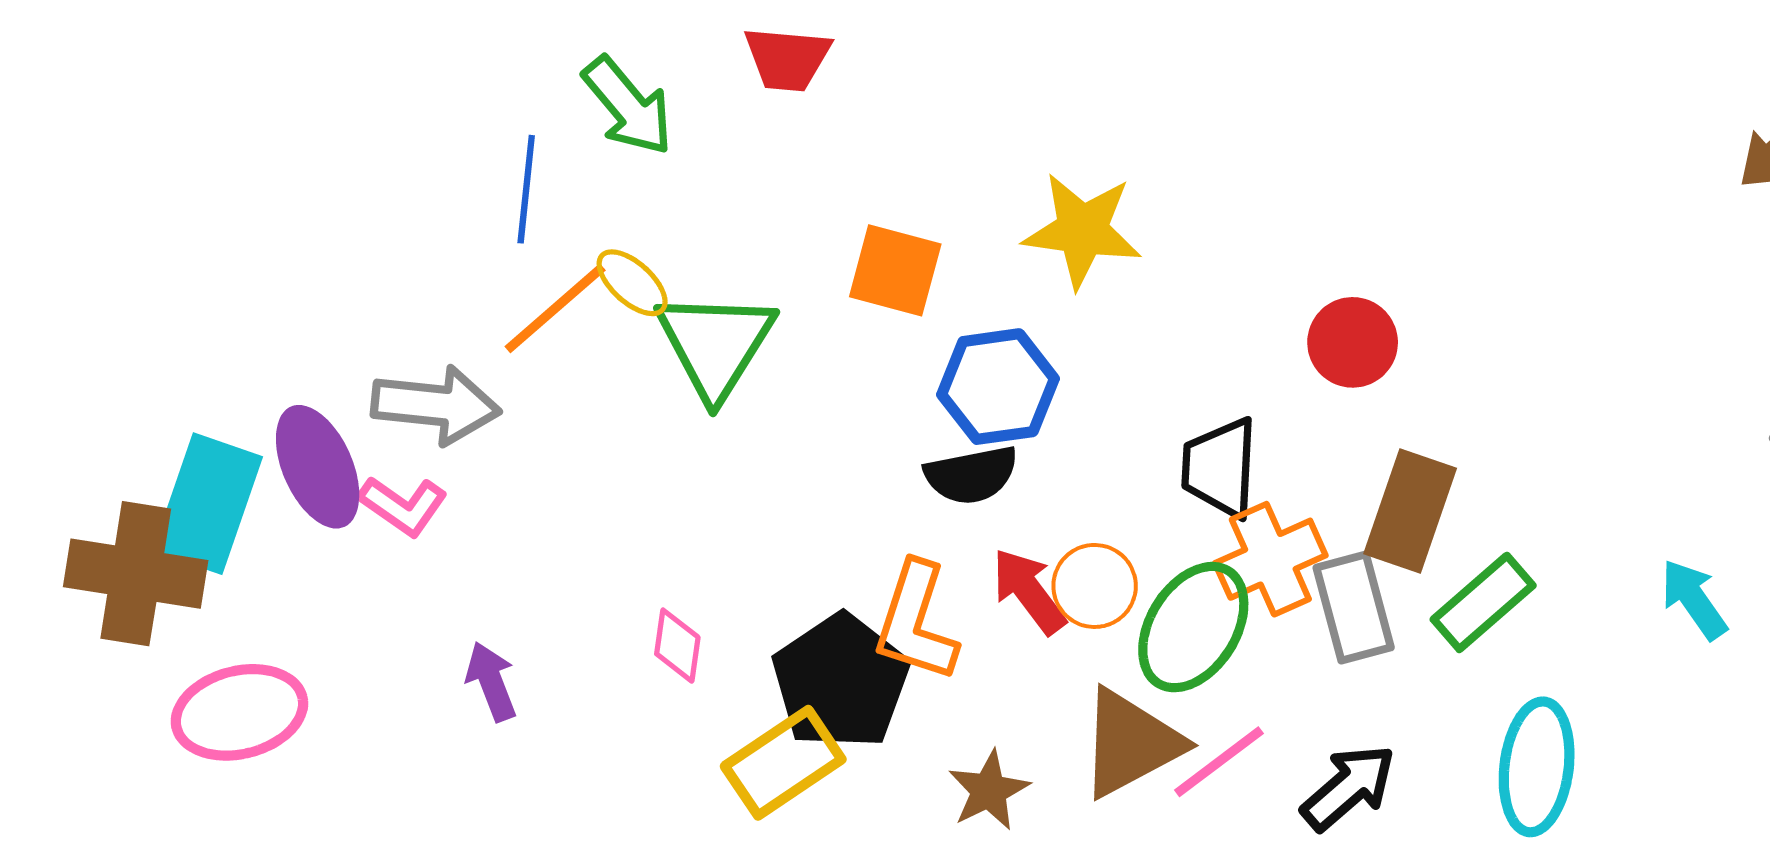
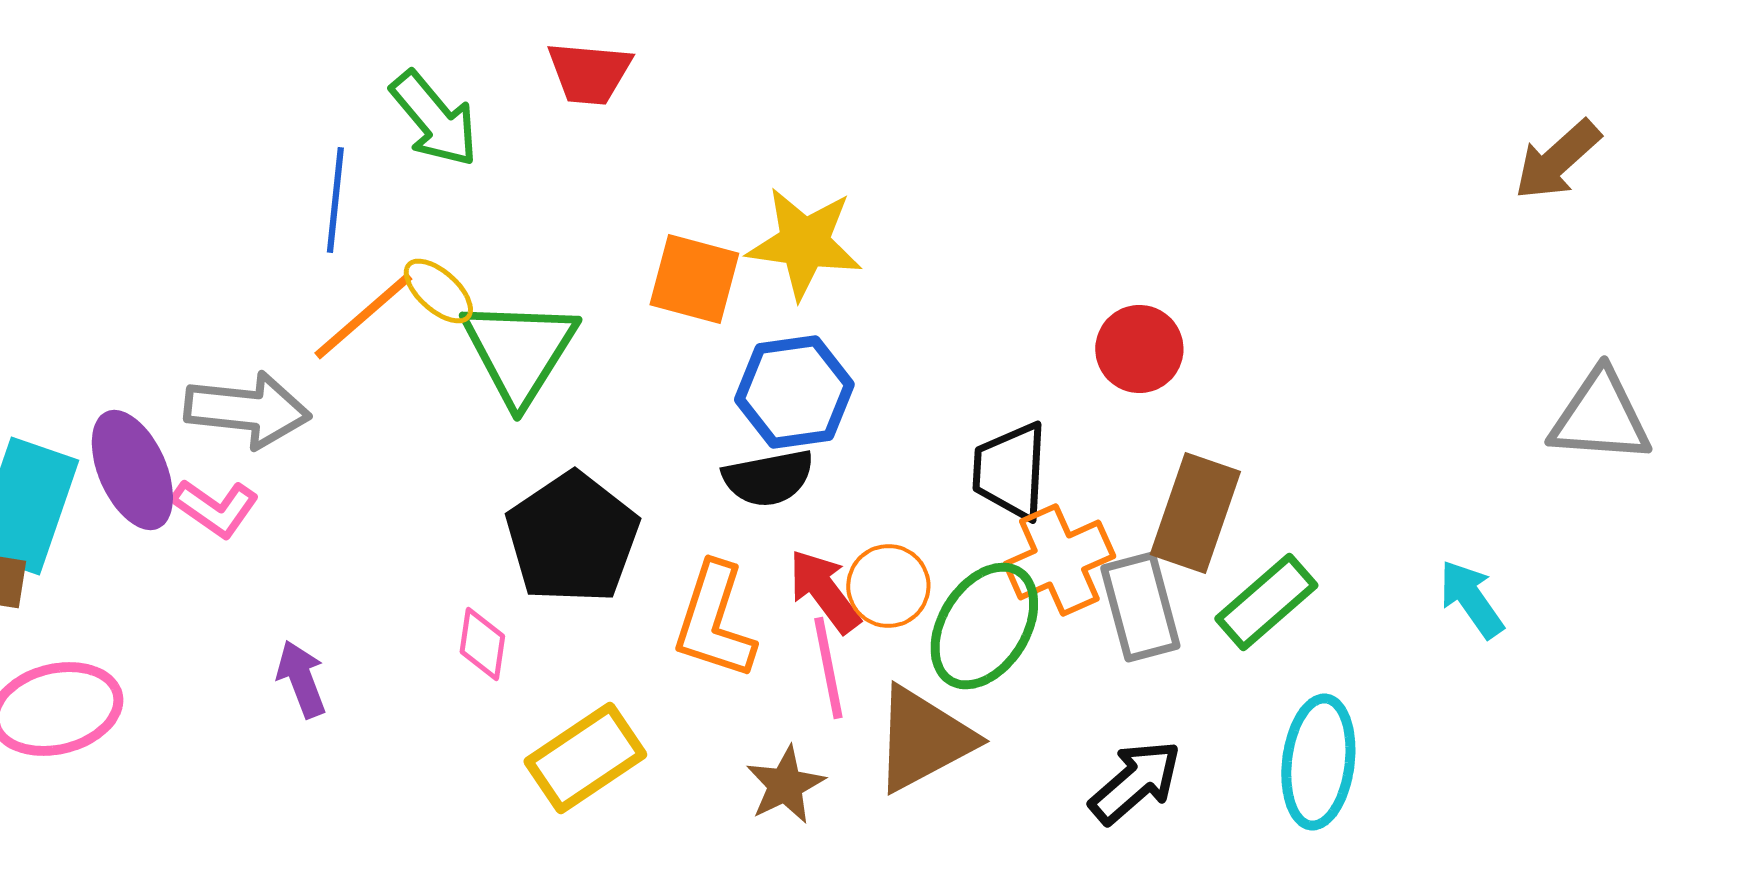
yellow star: (1082, 230) -> (804, 243), moved
black pentagon: (841, 682) -> (572, 538), moved
pink line: (1219, 762) -> (828, 668), moved, turned -64

